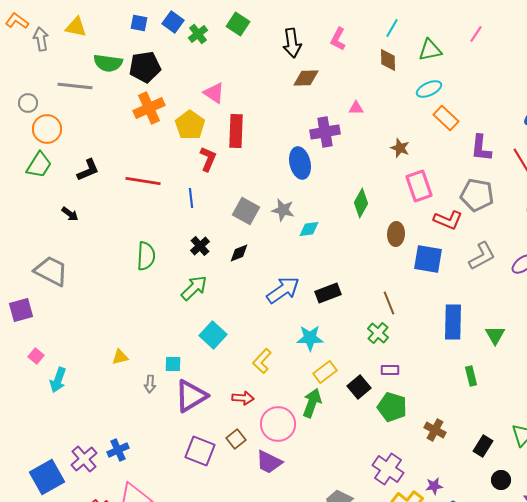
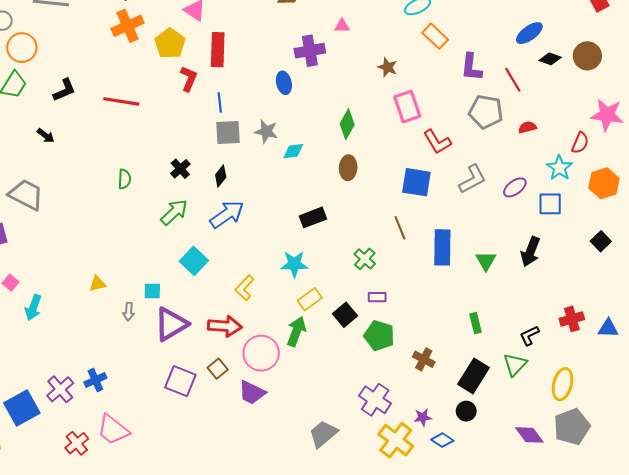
blue ellipse: (300, 163) -> (284, 83), size x0.7
gray pentagon: (477, 195) -> (486, 112), moved
blue line: (191, 198) -> (220, 102), moved
gray square: (246, 211) -> (228, 133), turned -32
red L-shape: (448, 220) -> (437, 142), turned 36
brown ellipse: (396, 234) -> (348, 168), moved
black diamond: (239, 253) -> (221, 176), turned -30
green semicircle: (146, 256) -> (124, 179), size x0.7
blue arrow: (283, 290) -> (227, 214), moved
brown line: (389, 303) -> (400, 228), moved
green rectangle: (471, 376) -> (476, 323), moved
red arrow: (243, 398) -> (225, 326), size x1.5
black rectangle: (483, 446) -> (473, 376), size x1.5
black circle: (501, 480) -> (466, 411), moved

